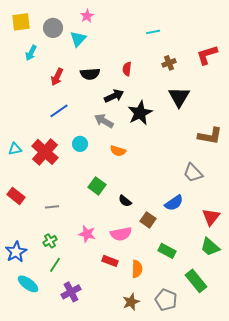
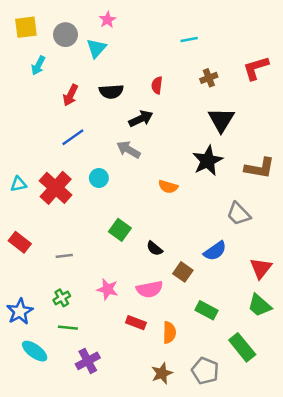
black star: (140, 113) -> (208, 161), moved
orange semicircle: (118, 151) -> (168, 187), moved
green line: (55, 265) -> (68, 328), turned 63

